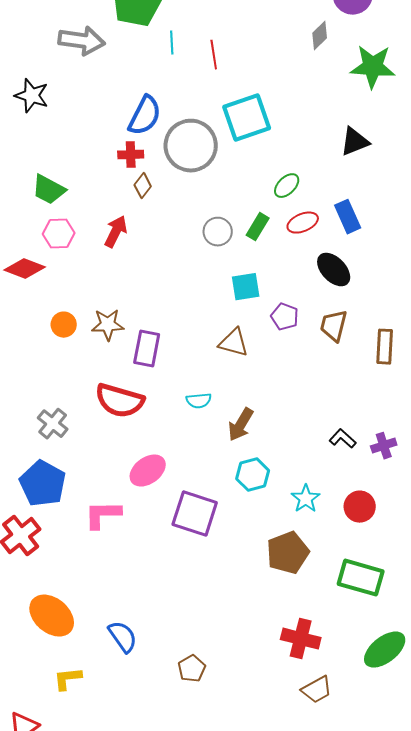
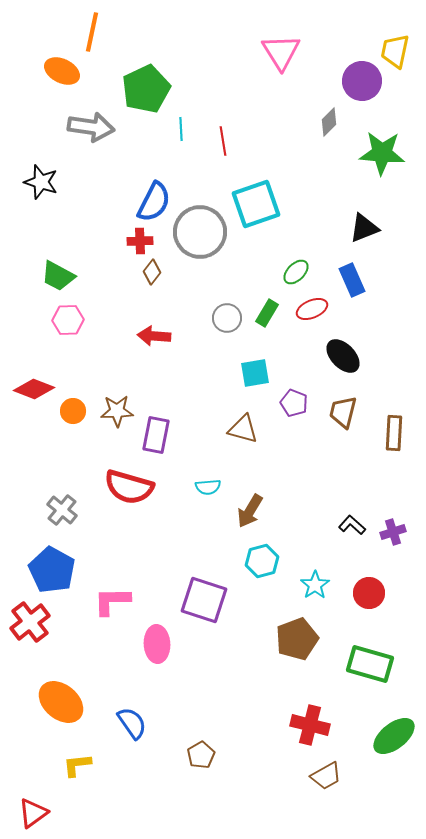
blue rectangle: (348, 217) -> (352, 280), moved
red arrow: (116, 232) -> (154, 336), moved, turned -112
red diamond: (25, 269) -> (34, 389), moved
pink ellipse: (148, 471) -> (157, 644), moved, turned -57

